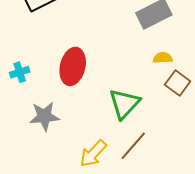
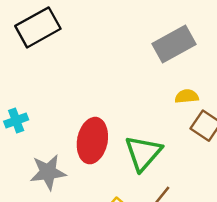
red ellipse: (73, 66) -> (92, 141), moved

